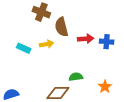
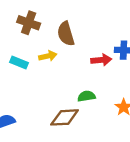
brown cross: (41, 12) -> (29, 23), moved
red arrow: (86, 39) -> (101, 60), moved

